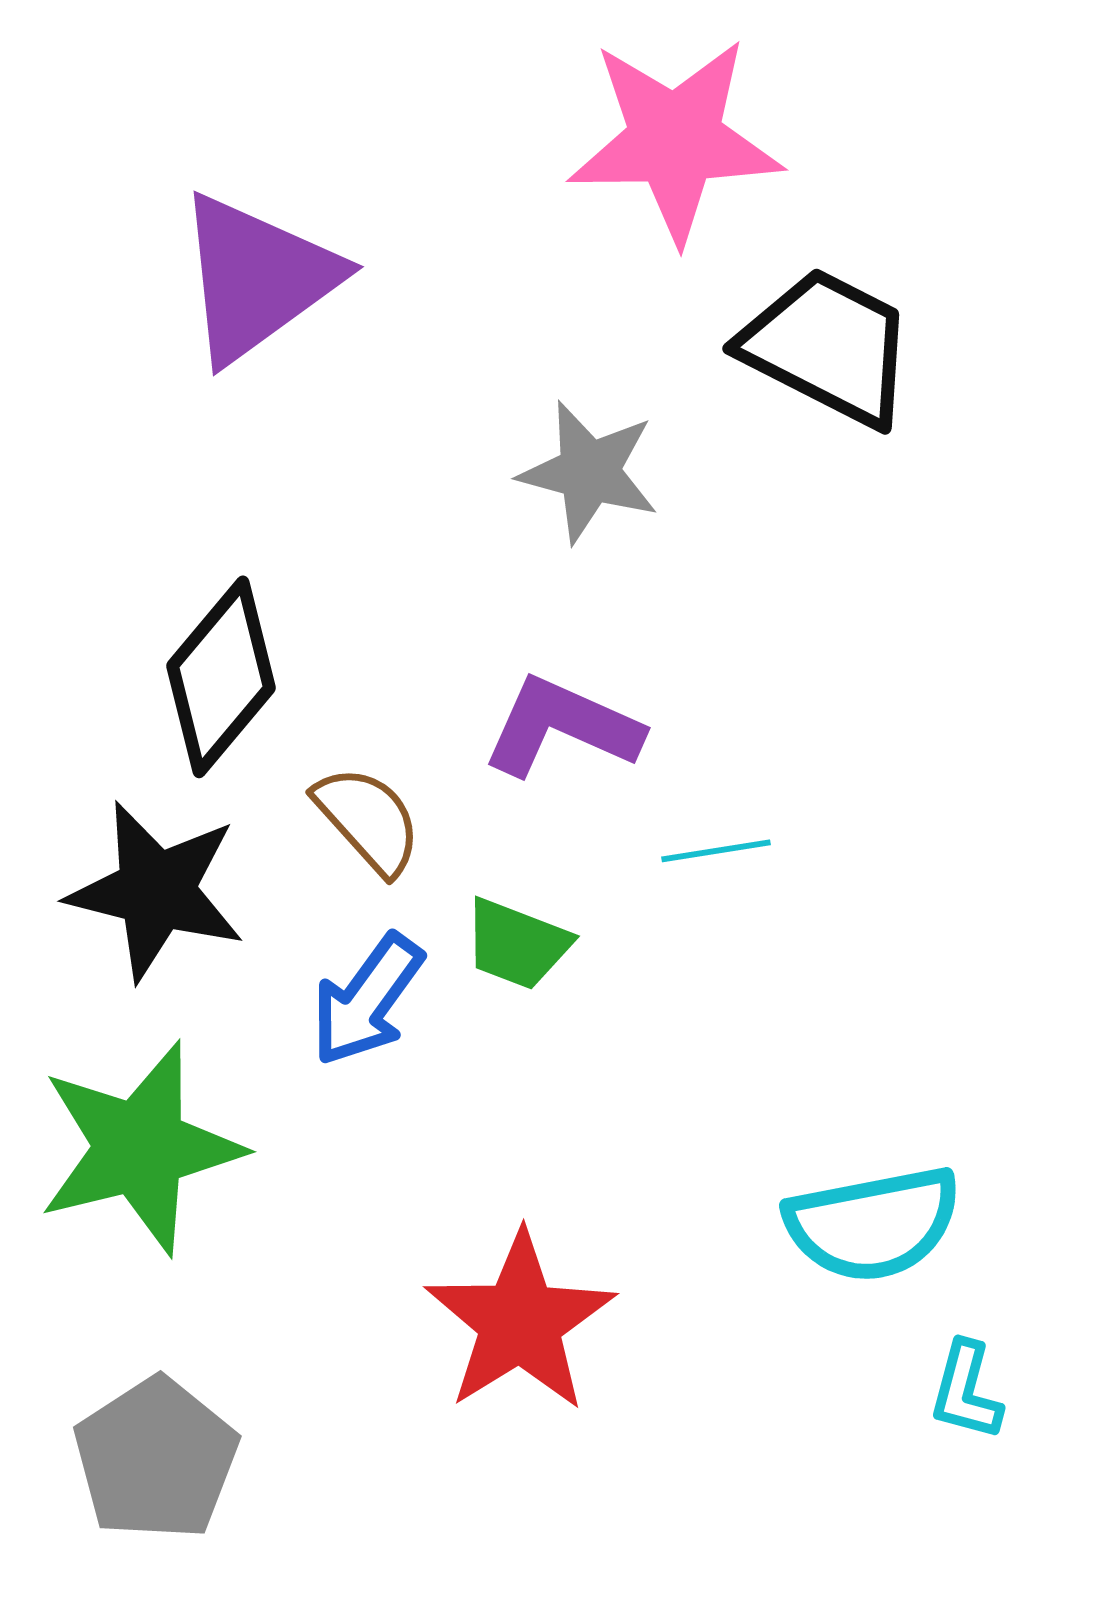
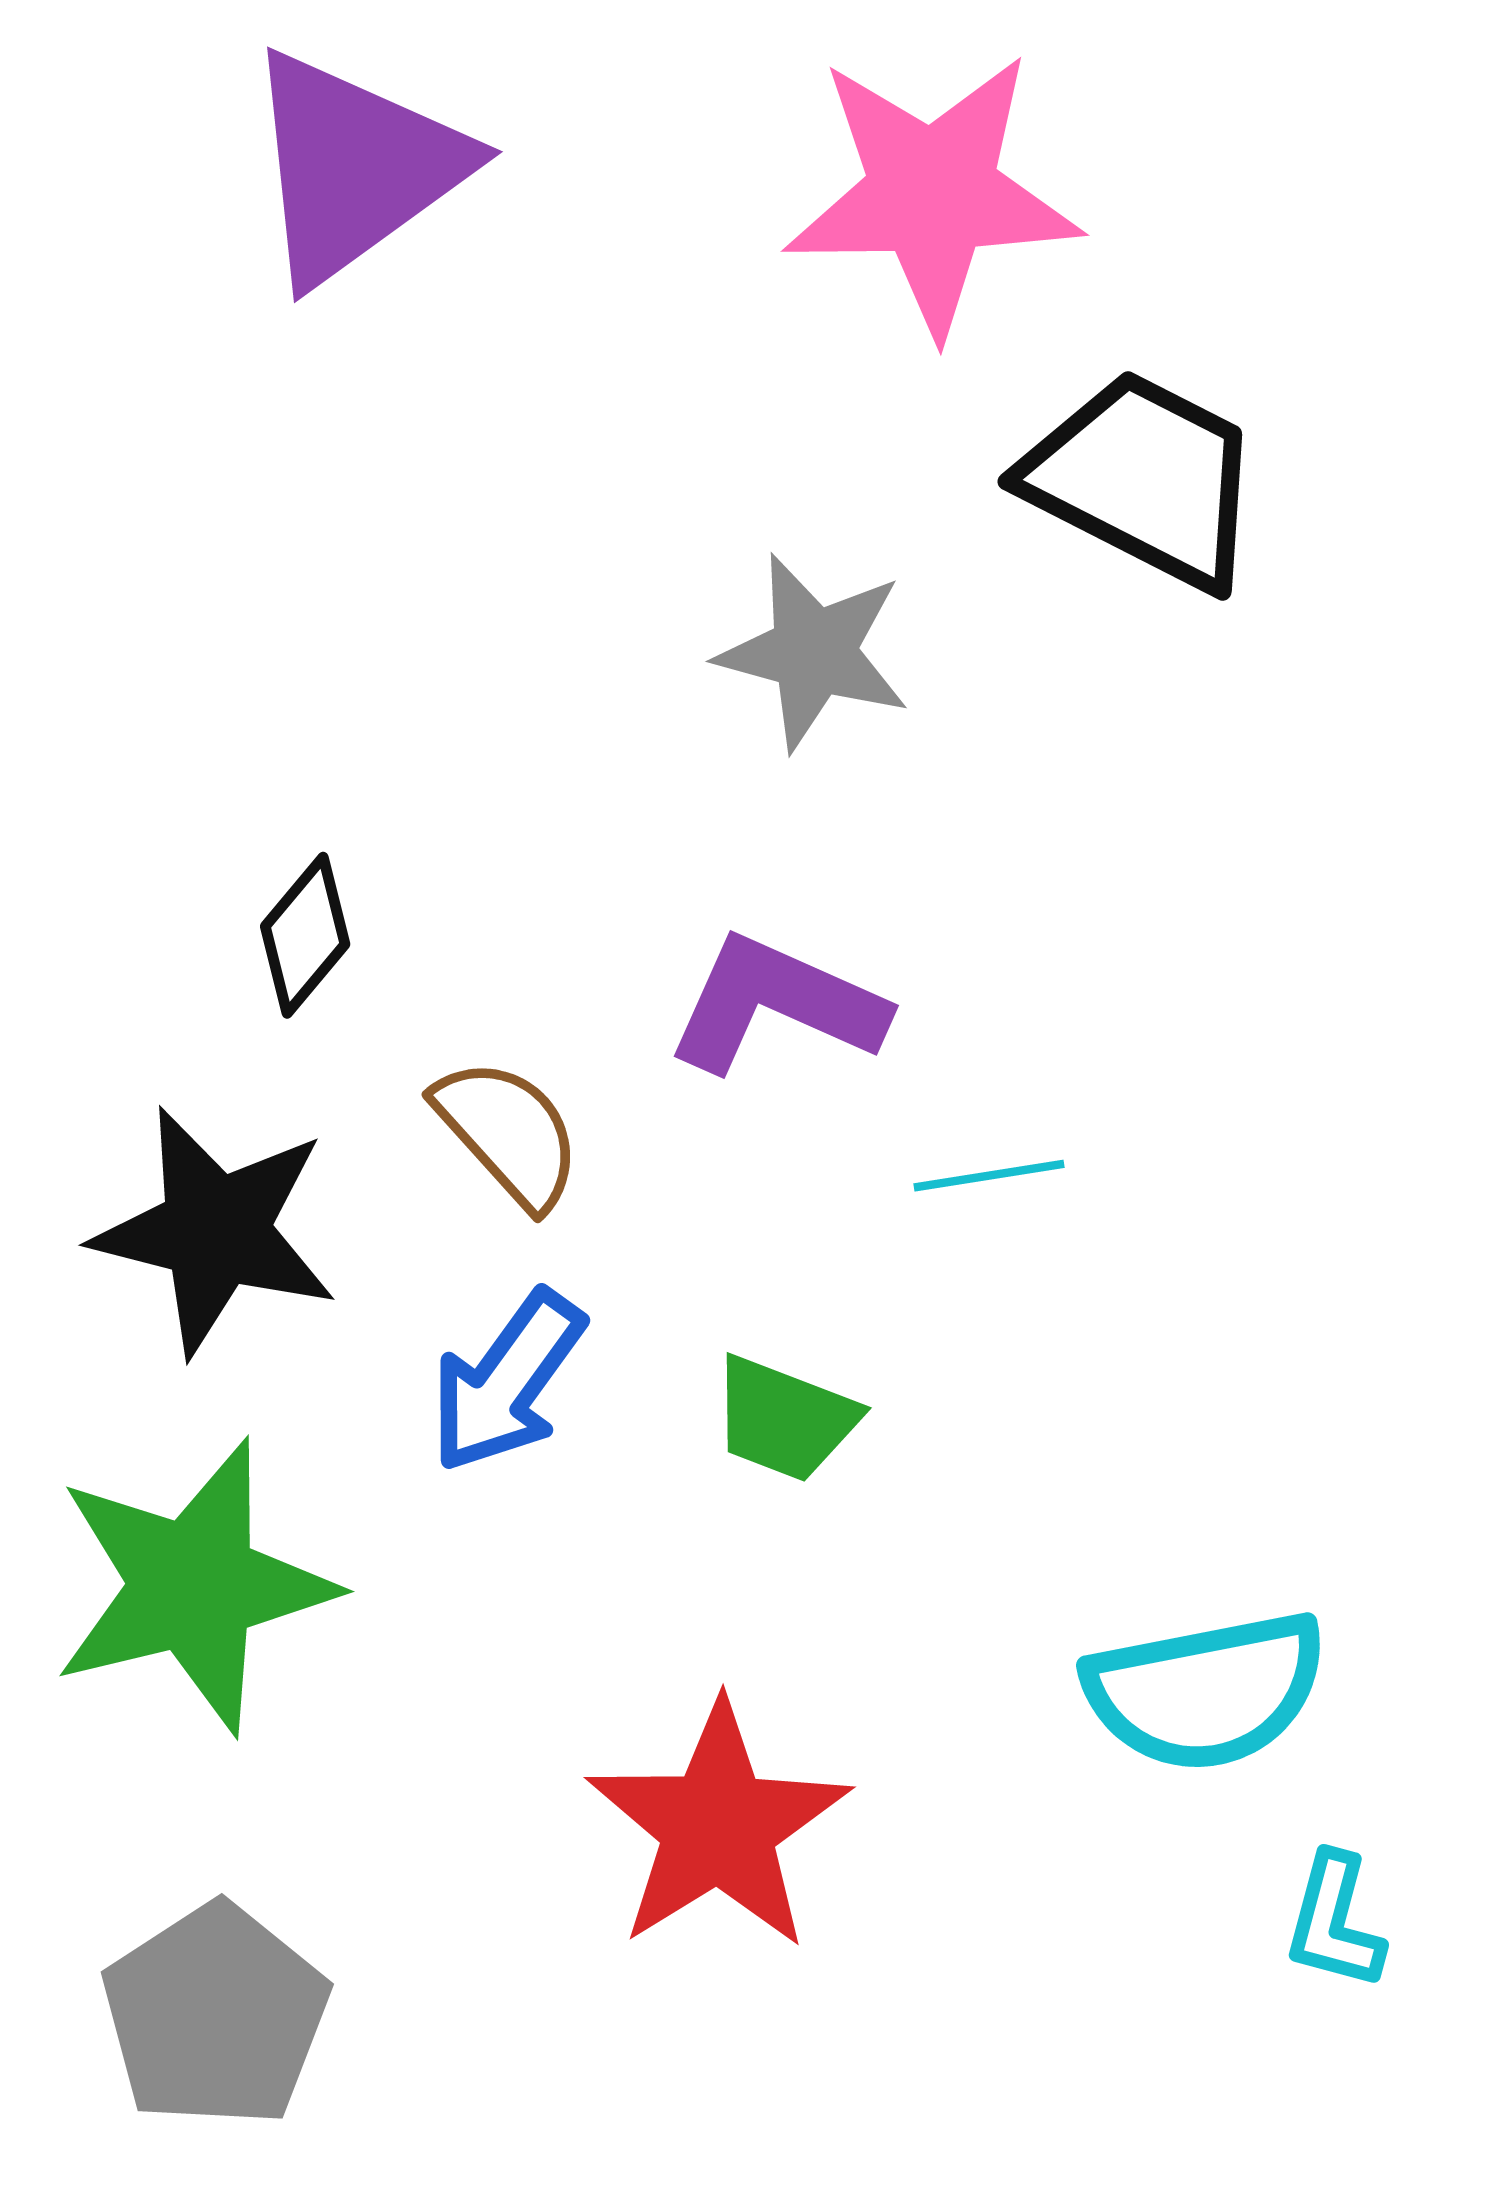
purple triangle: (257, 278) -> (355, 167), moved
black diamond: (221, 677) -> (305, 935), size x0.6
green trapezoid: (517, 944) -> (785, 1419), moved

